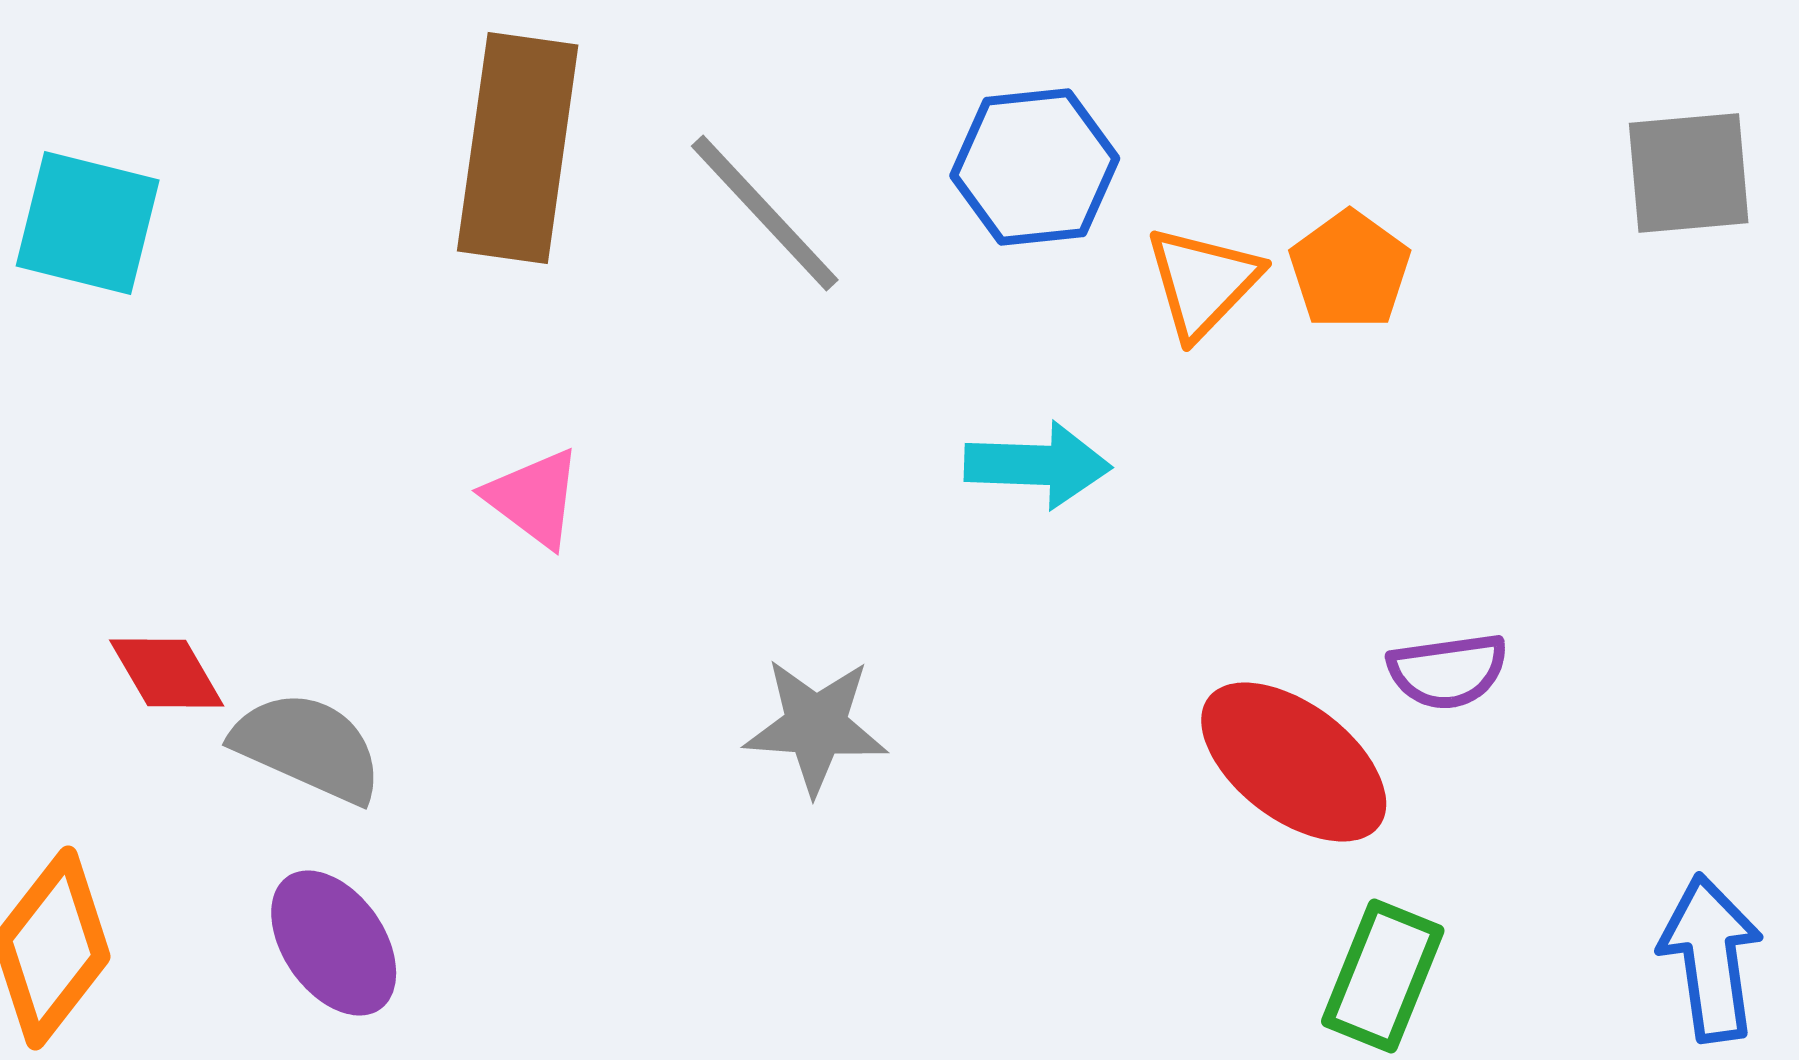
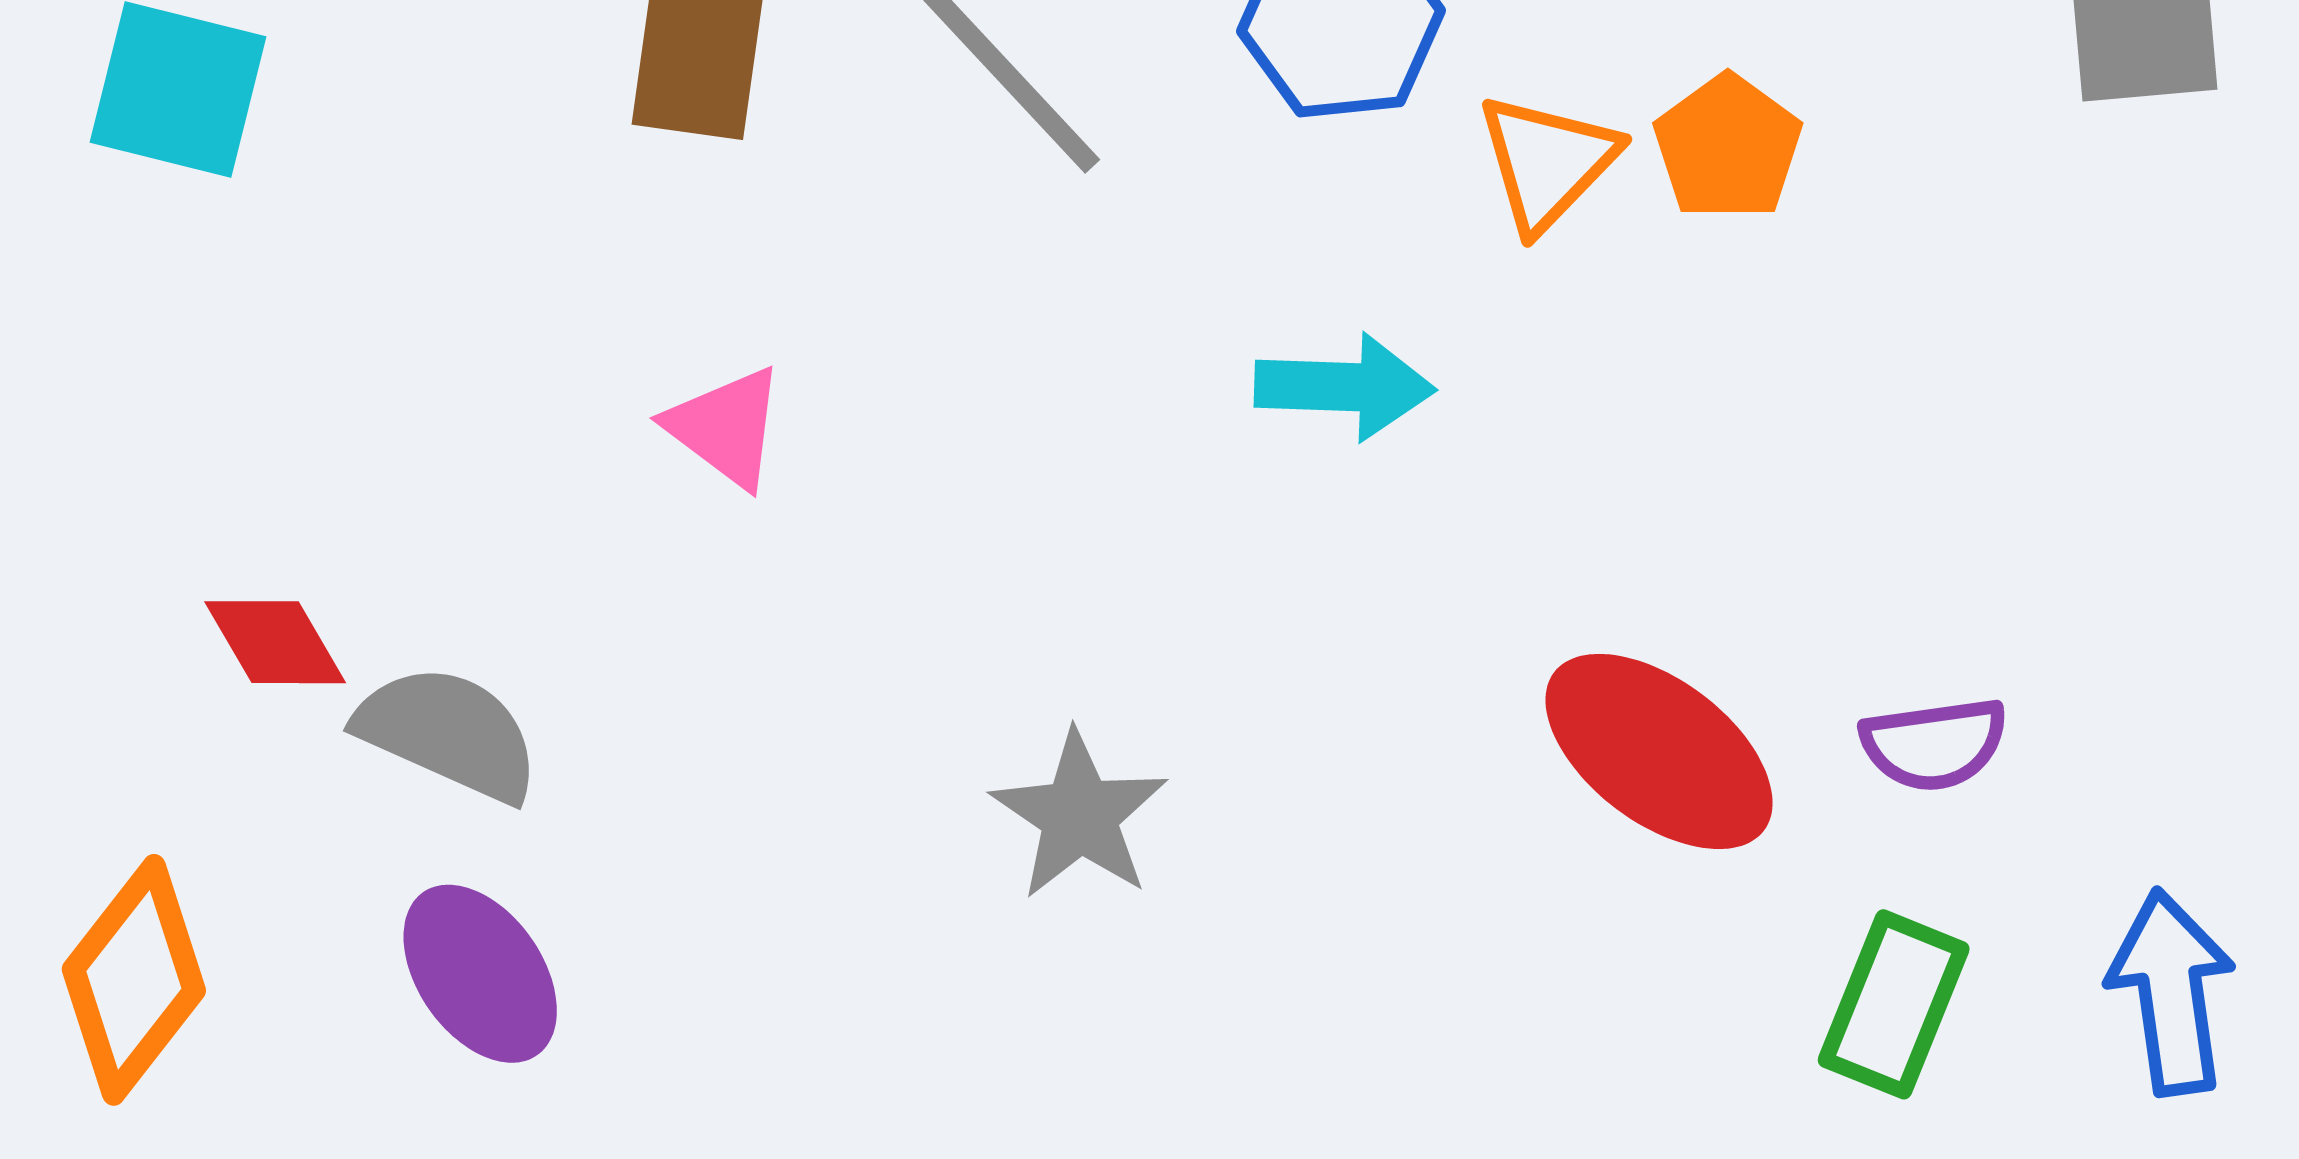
purple semicircle: (1448, 671) -> (1934, 744), moved
gray star: (816, 726) -> (1079, 815), moved, turned 30
green rectangle: (1383, 976) -> (1894, 1004), moved

